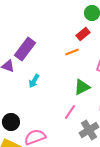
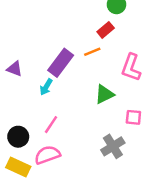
purple rectangle: (25, 49) -> (61, 63), moved
pink line: (70, 112) -> (51, 125), moved

